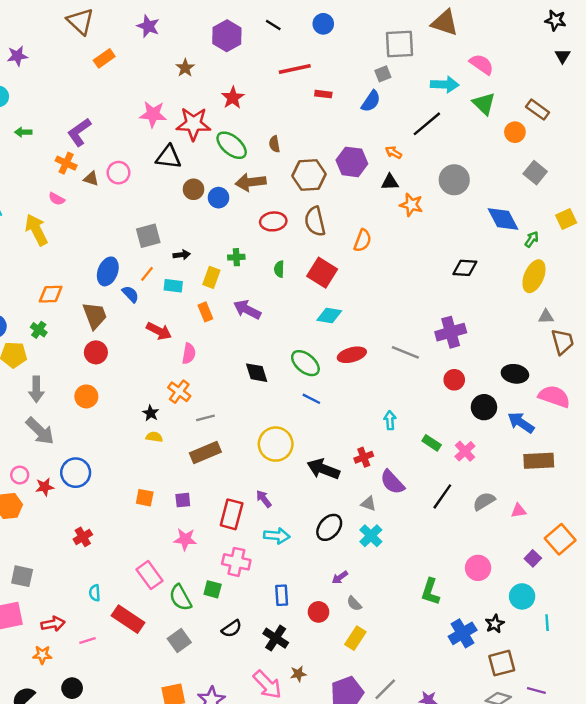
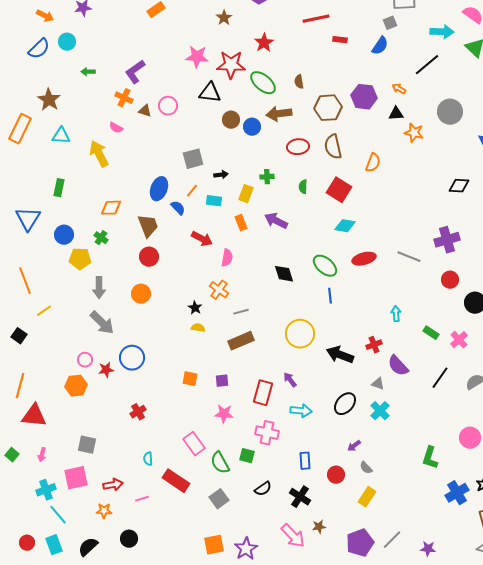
blue line: (311, 399) -> (330, 296), turned 56

